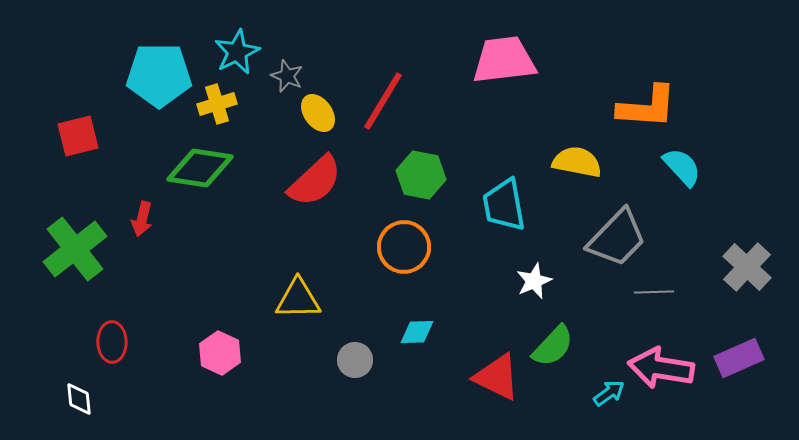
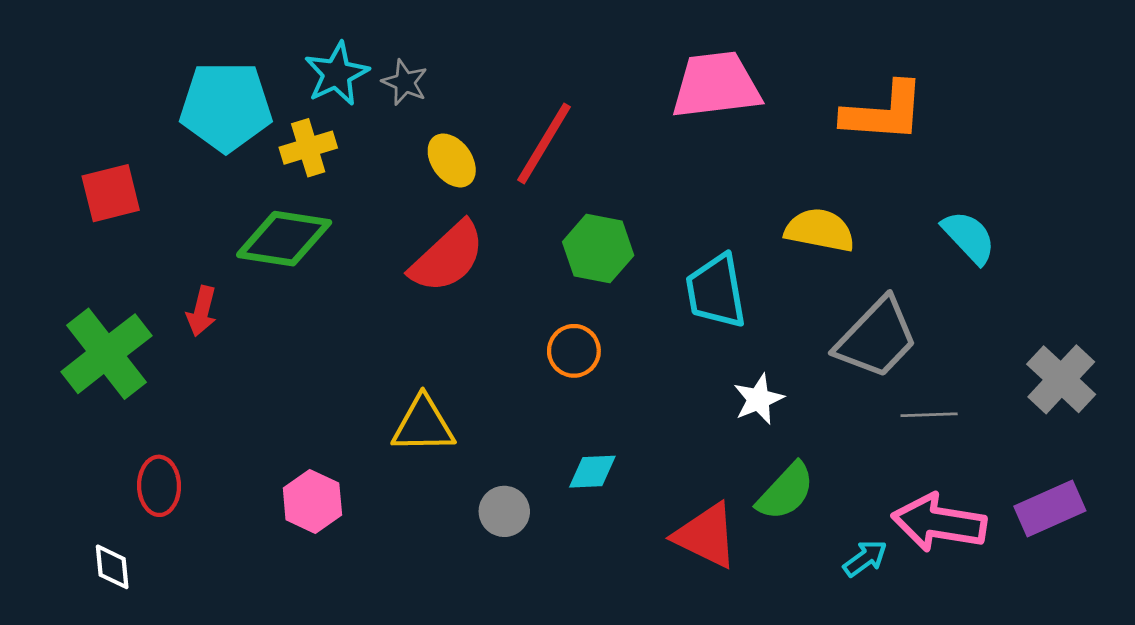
gray star: (287, 76) -> (405, 82), moved
orange L-shape: (647, 107) -> (884, 112), moved
orange circle: (404, 247) -> (574, 351), size x0.7

